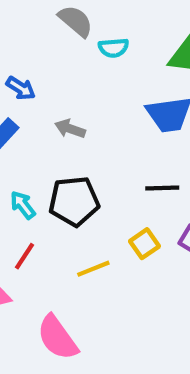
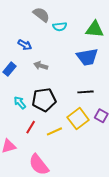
blue arrow: (21, 88) -> (25, 45), moved
yellow square: (144, 244) -> (78, 119), size x1.5
red line: (25, 256) -> (31, 127), moved

